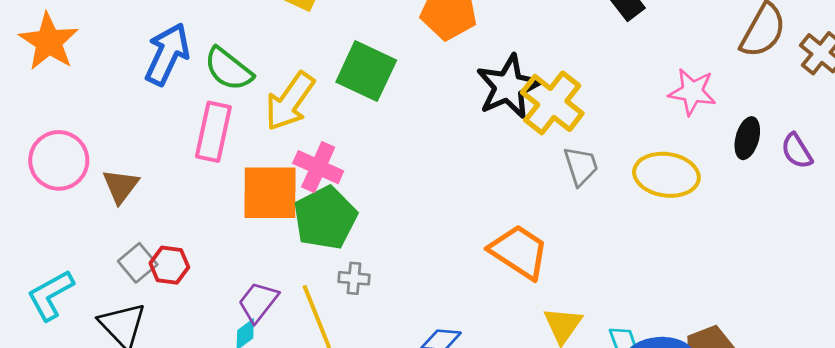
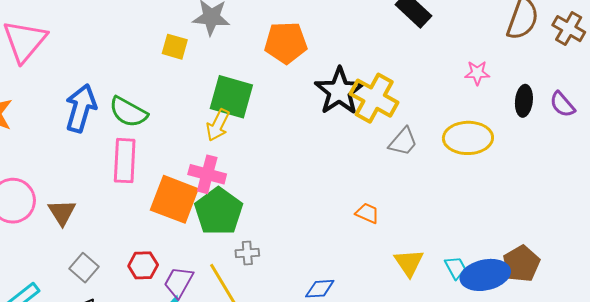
pink star: (692, 92) -> (477, 73), size x0.7
yellow arrow: (290, 101) -> (218, 125), moved, size x0.7
gray trapezoid: (581, 166) -> (403, 142), turned 68
orange square: (270, 193) -> (174, 199), turned 30
orange trapezoid: (519, 252) -> (367, 213), size x0.5
red hexagon: (169, 265) -> (143, 265), moved

